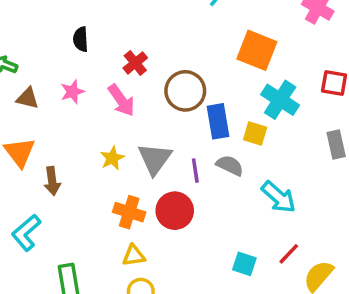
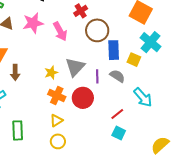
red cross: (135, 63) -> (81, 11), moved
pink star: (72, 92) -> (33, 23), size x1.5
yellow star: (112, 158) -> (51, 73), moved
red line: (289, 254) -> (117, 114), moved
yellow triangle: (134, 256) -> (56, 120), turned -32

